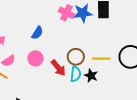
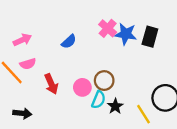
pink circle: (35, 58) -> (82, 87), moved
yellow line: (101, 59) -> (144, 114), moved, turned 42
red arrow: (58, 68) -> (51, 84), moved

